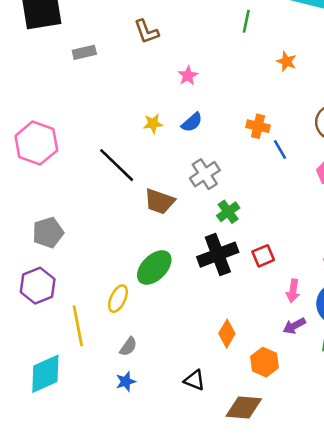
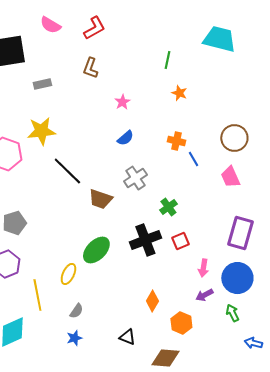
brown L-shape: (146, 32) -> (90, 68), turned 40
orange star: (286, 61) -> (179, 93), moved
yellow star: (153, 124) -> (41, 131), moved, size x1.8
green cross: (228, 212) -> (168, 207), moved

